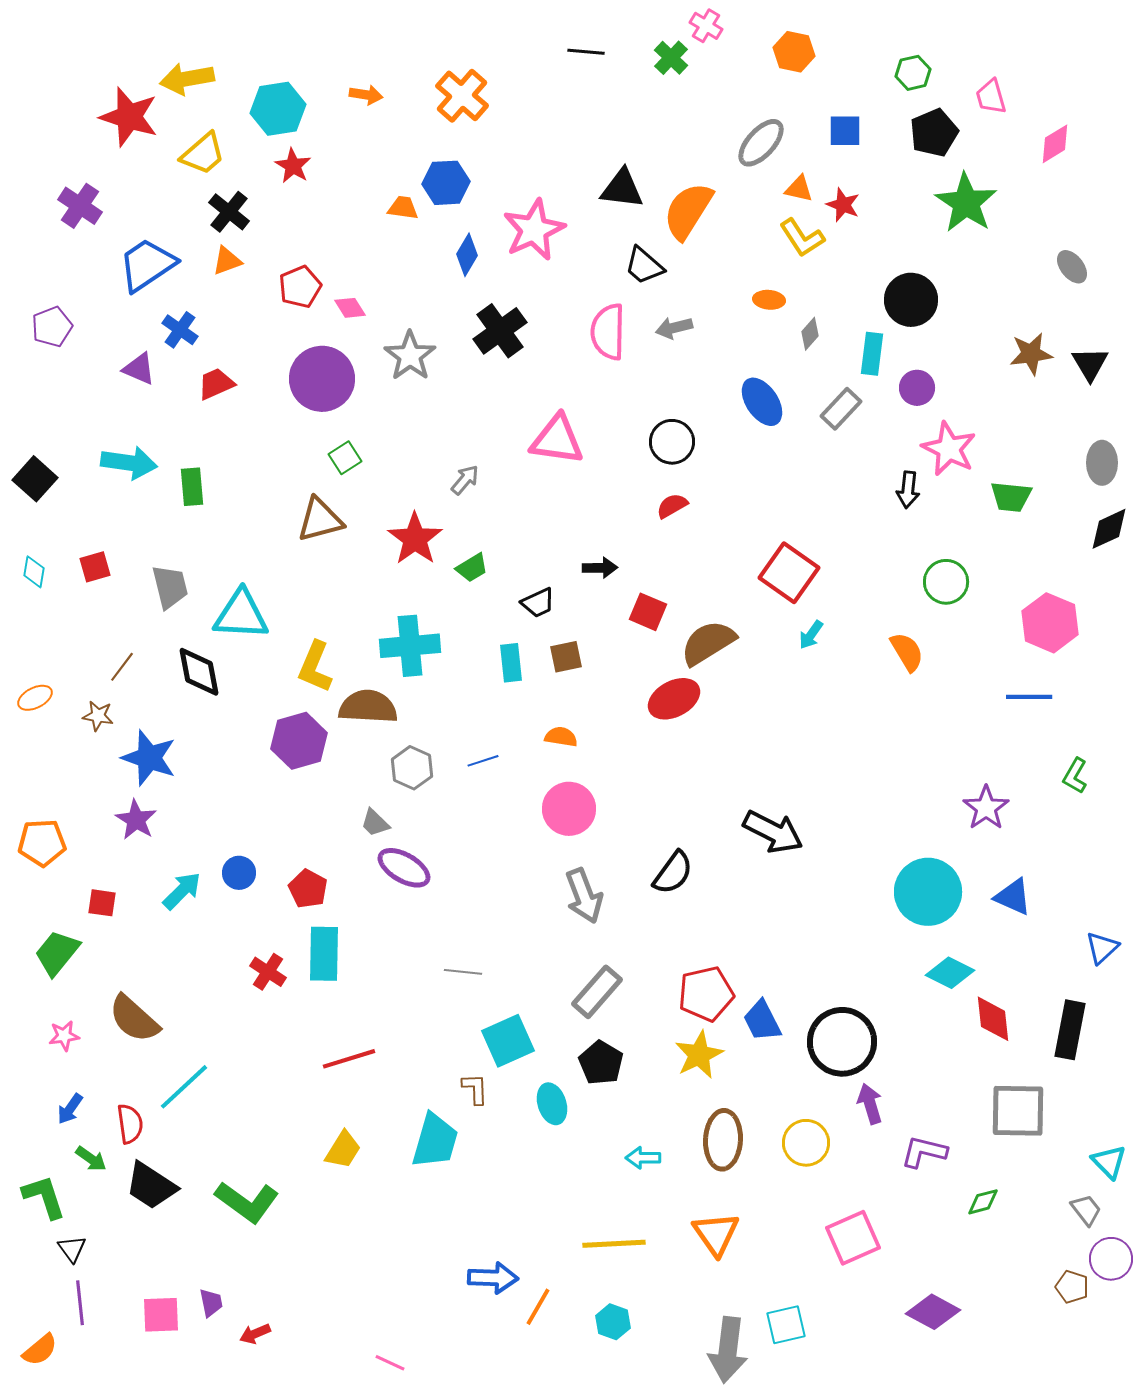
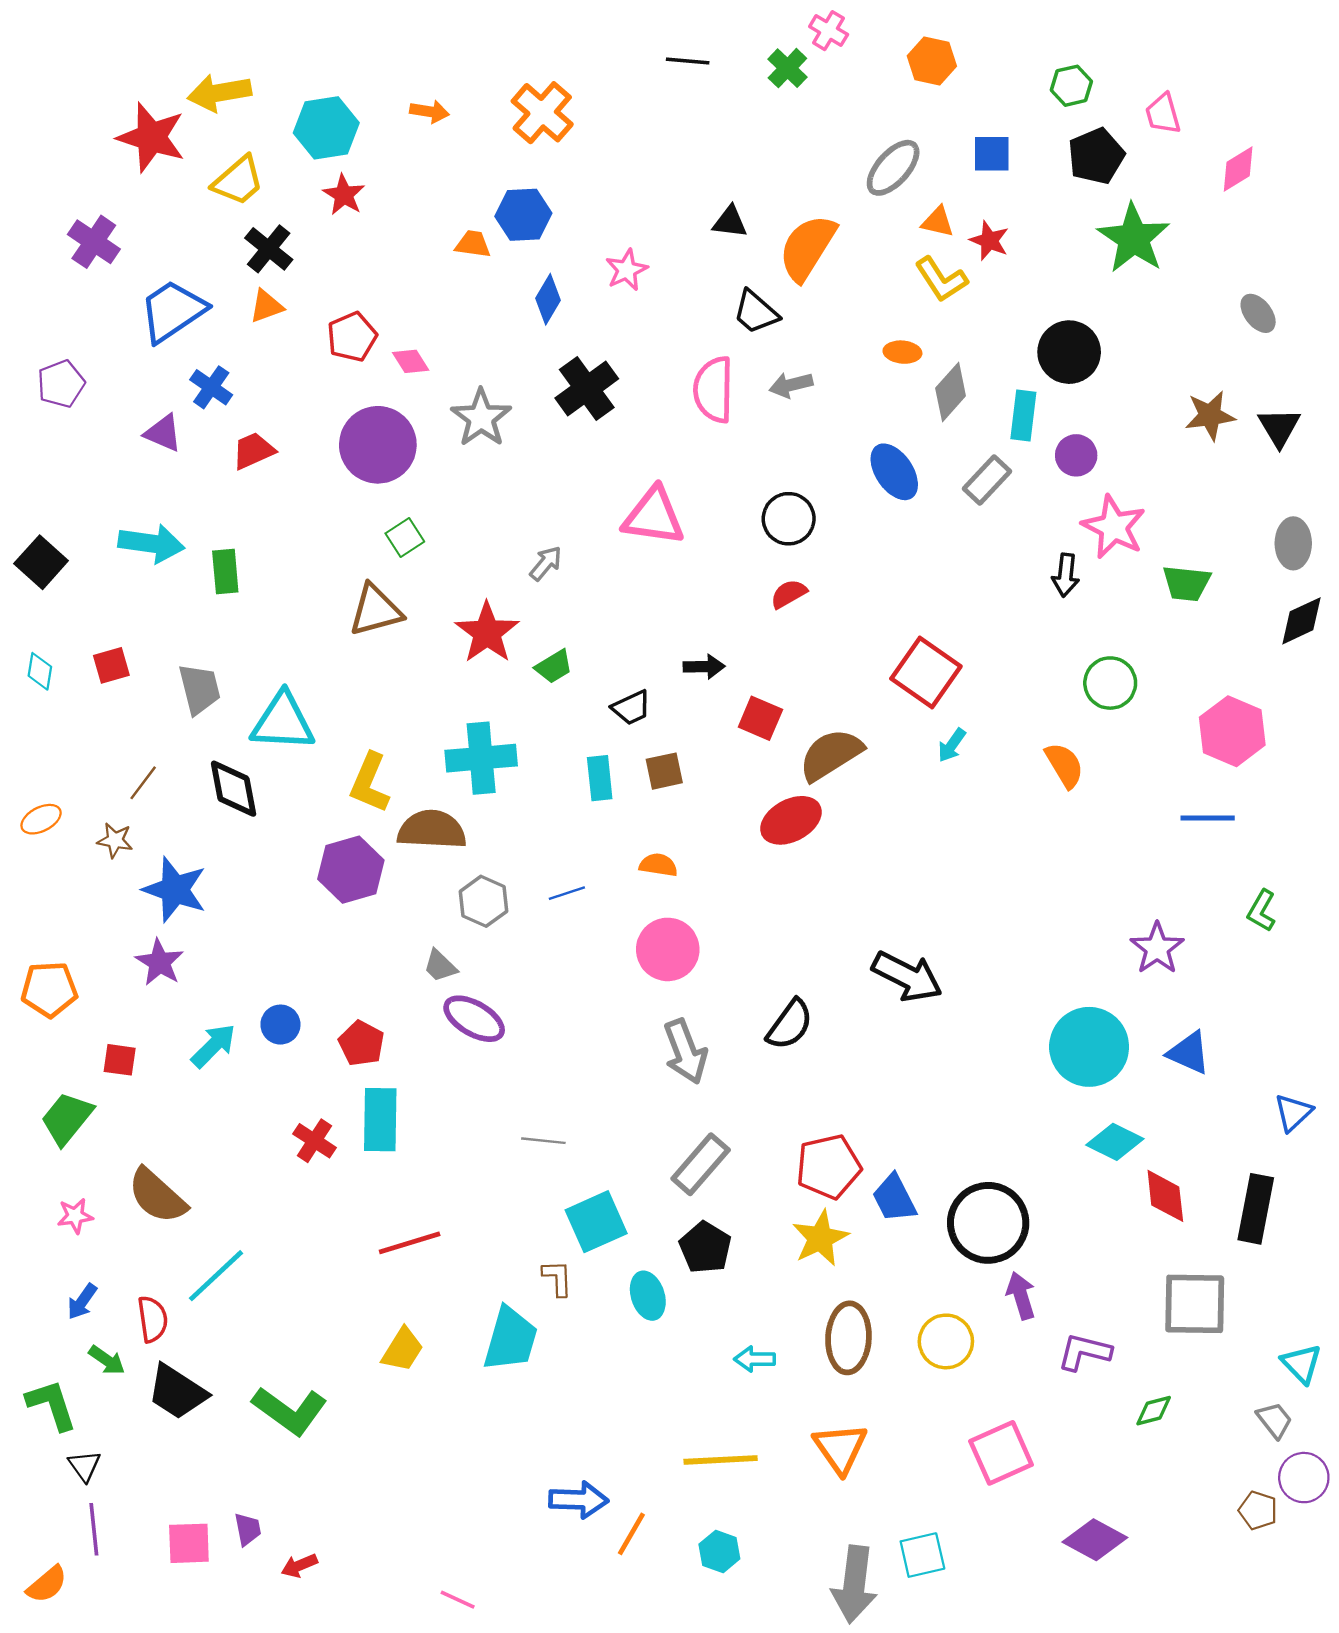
black triangle: (622, 189) -> (730, 222), size x0.7
pink star: (534, 230) -> (627, 270), size x0.6
gray diamond: (810, 334) -> (951, 392), size x1.5

